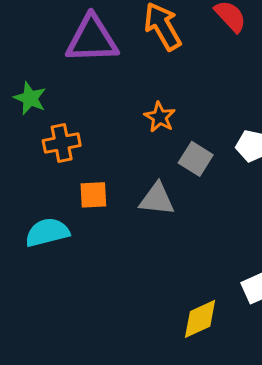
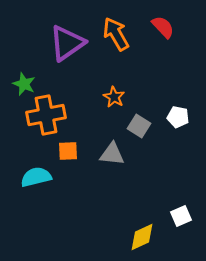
purple triangle: (92, 39) -> (67, 43), turned -33
orange cross: (62, 143) -> (46, 115), size x1.5

